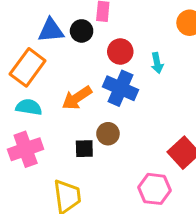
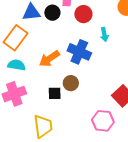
red circle: (120, 52) -> (83, 14), moved

